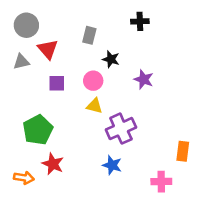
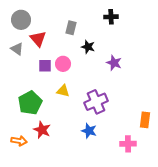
gray triangle: (21, 62) -> (17, 49), turned 48
pink circle: (93, 81) -> (63, 64), moved
yellow triangle: (94, 106) -> (63, 91), moved

